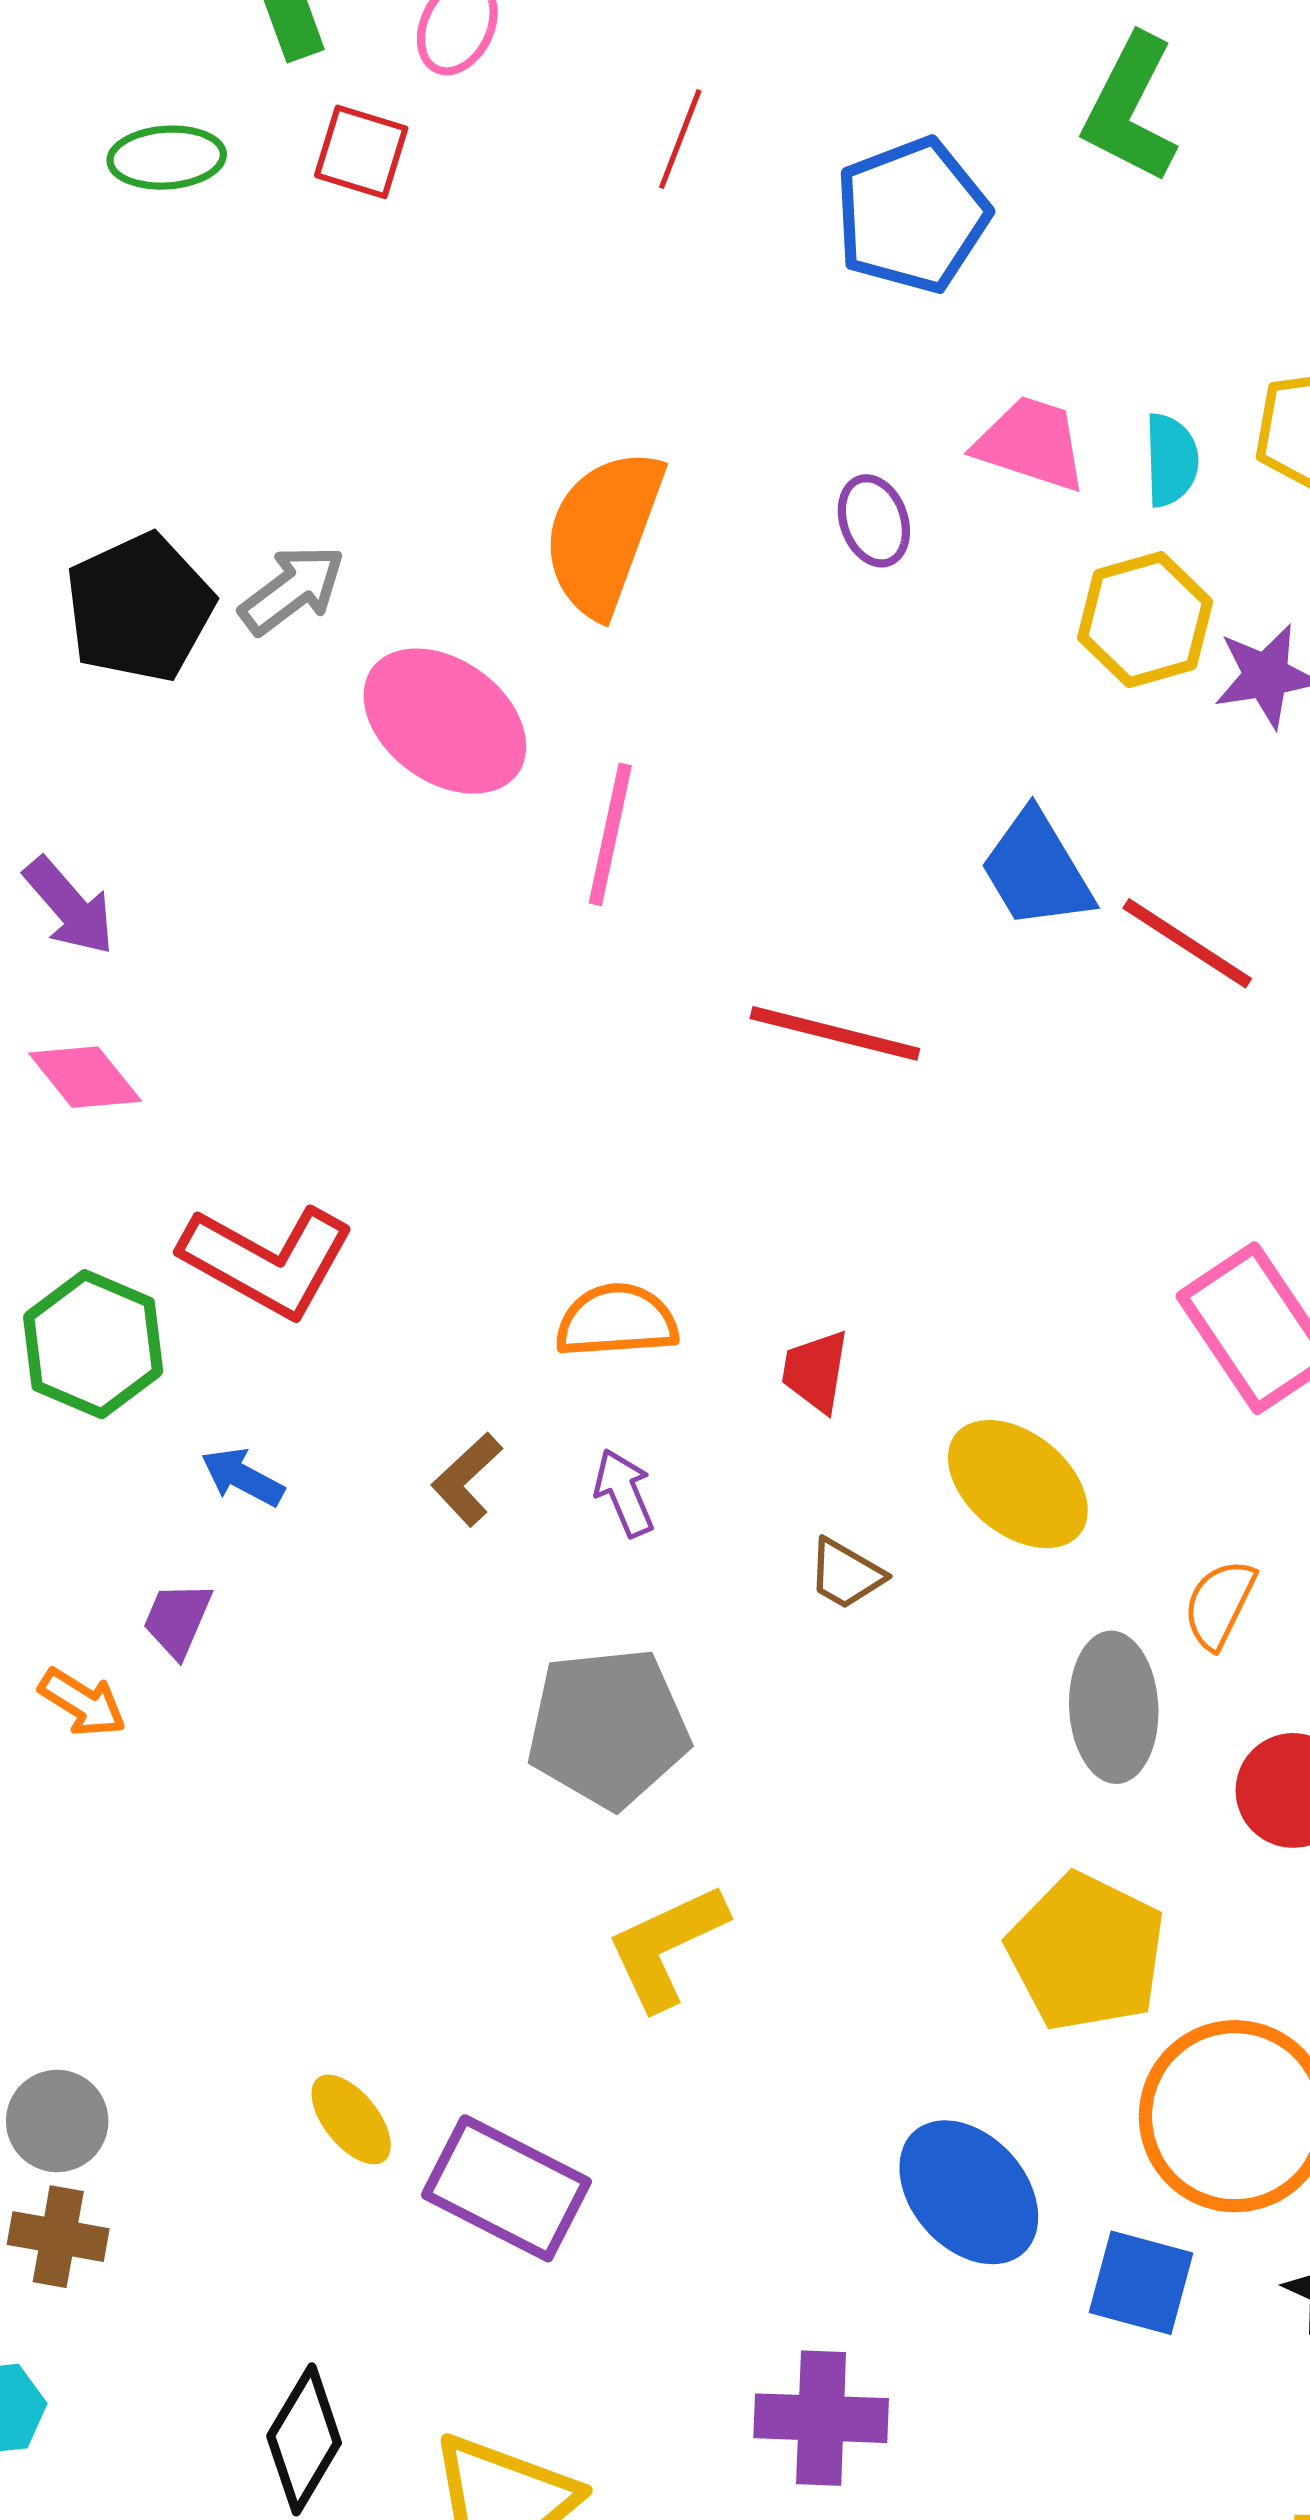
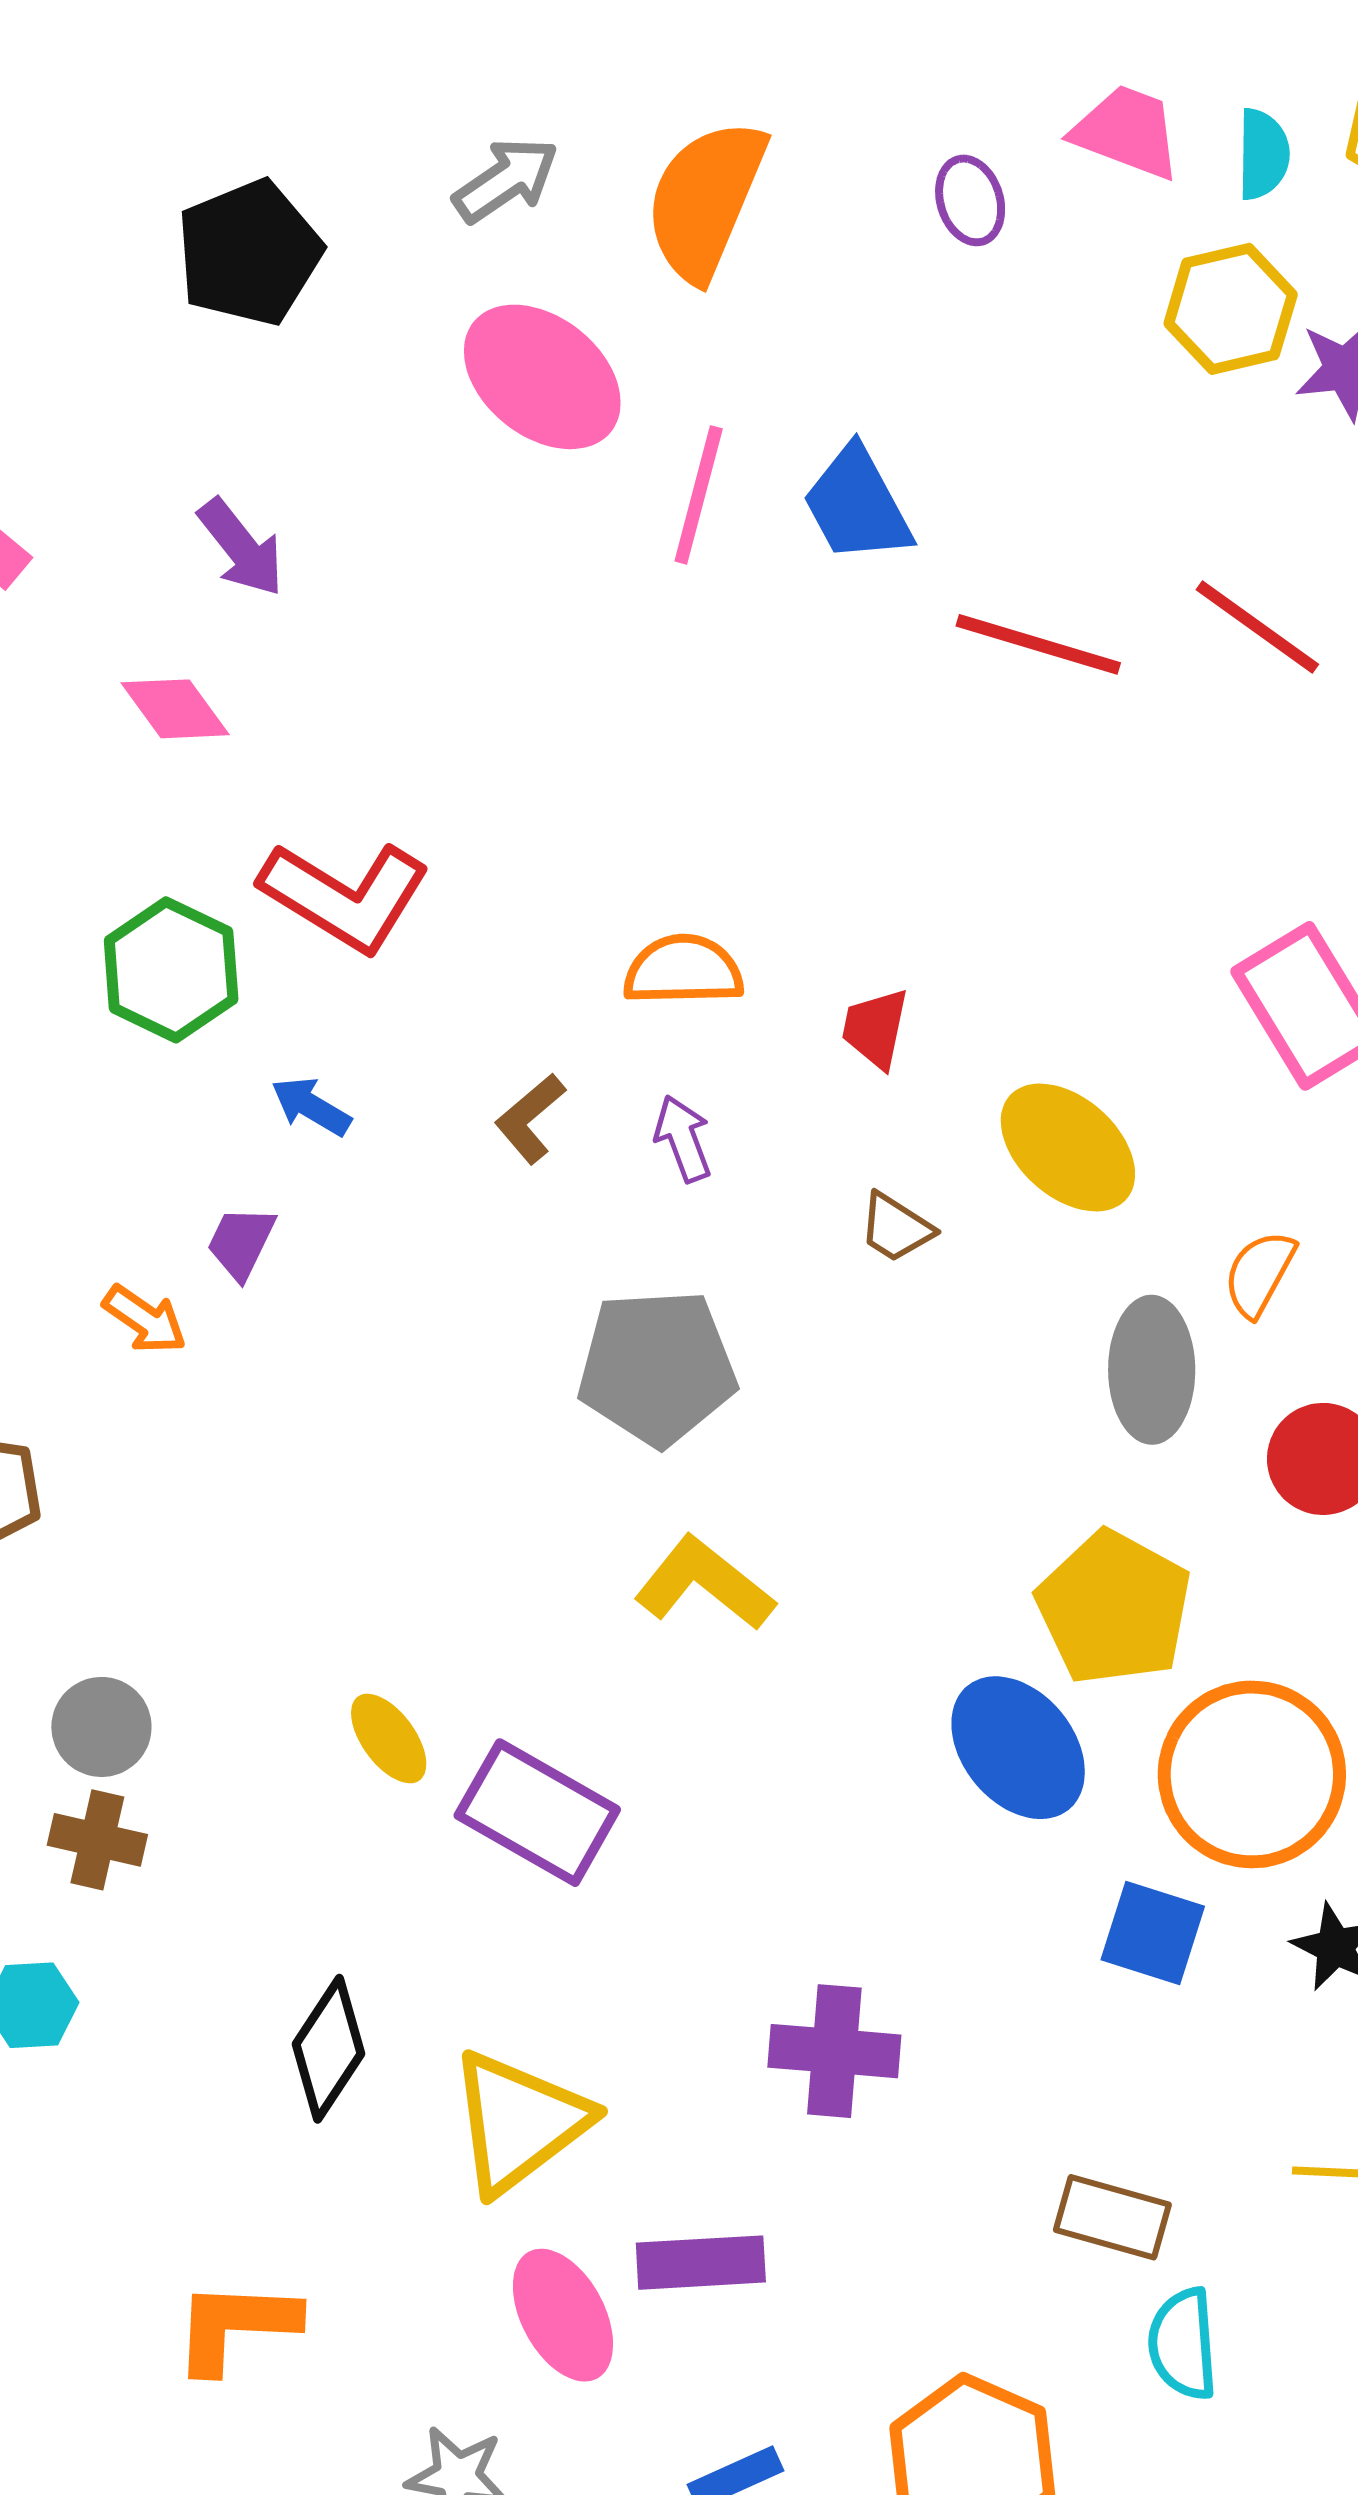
gray arrow: (292, 590) -> (506, 180), moved
blue trapezoid: (1037, 870) -> (857, 505), moved
purple arrow: (69, 906) -> (241, 548), moved
red line: (835, 1033) -> (1038, 644), moved
yellow L-shape: (666, 1946) -> (704, 1583), turned 61
blue ellipse: (969, 2192) -> (1018, 1748), moved

